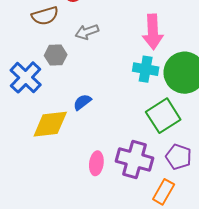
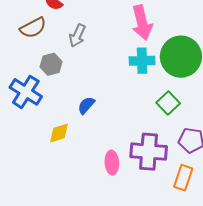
gray arrow: (87, 32) -> (77, 36), turned -35
green square: (163, 116) -> (168, 103), size x0.7
yellow diamond: (50, 124) -> (59, 133), size x0.6

